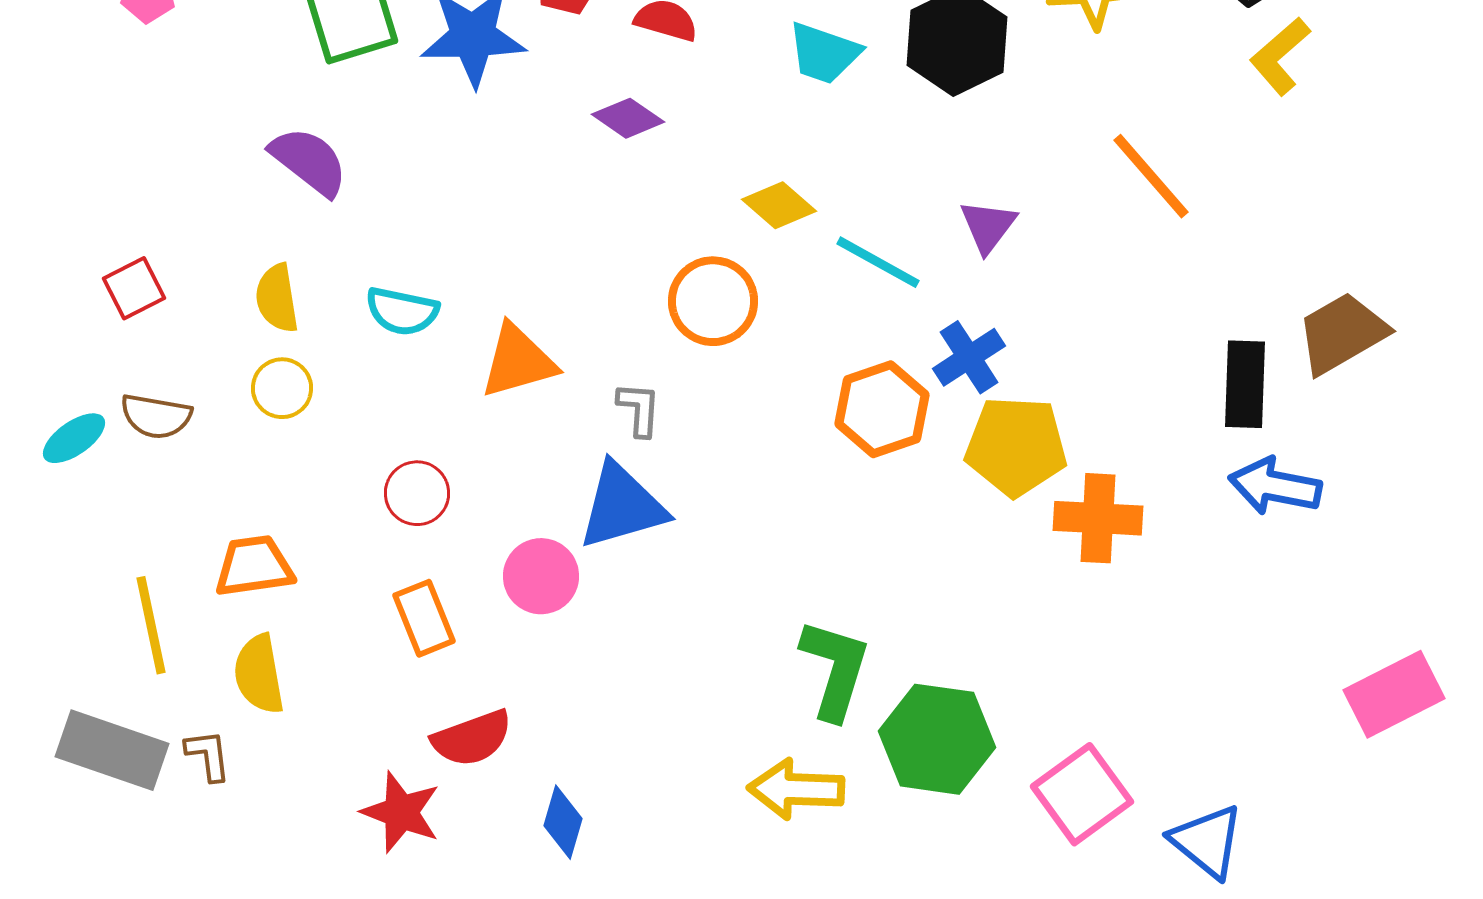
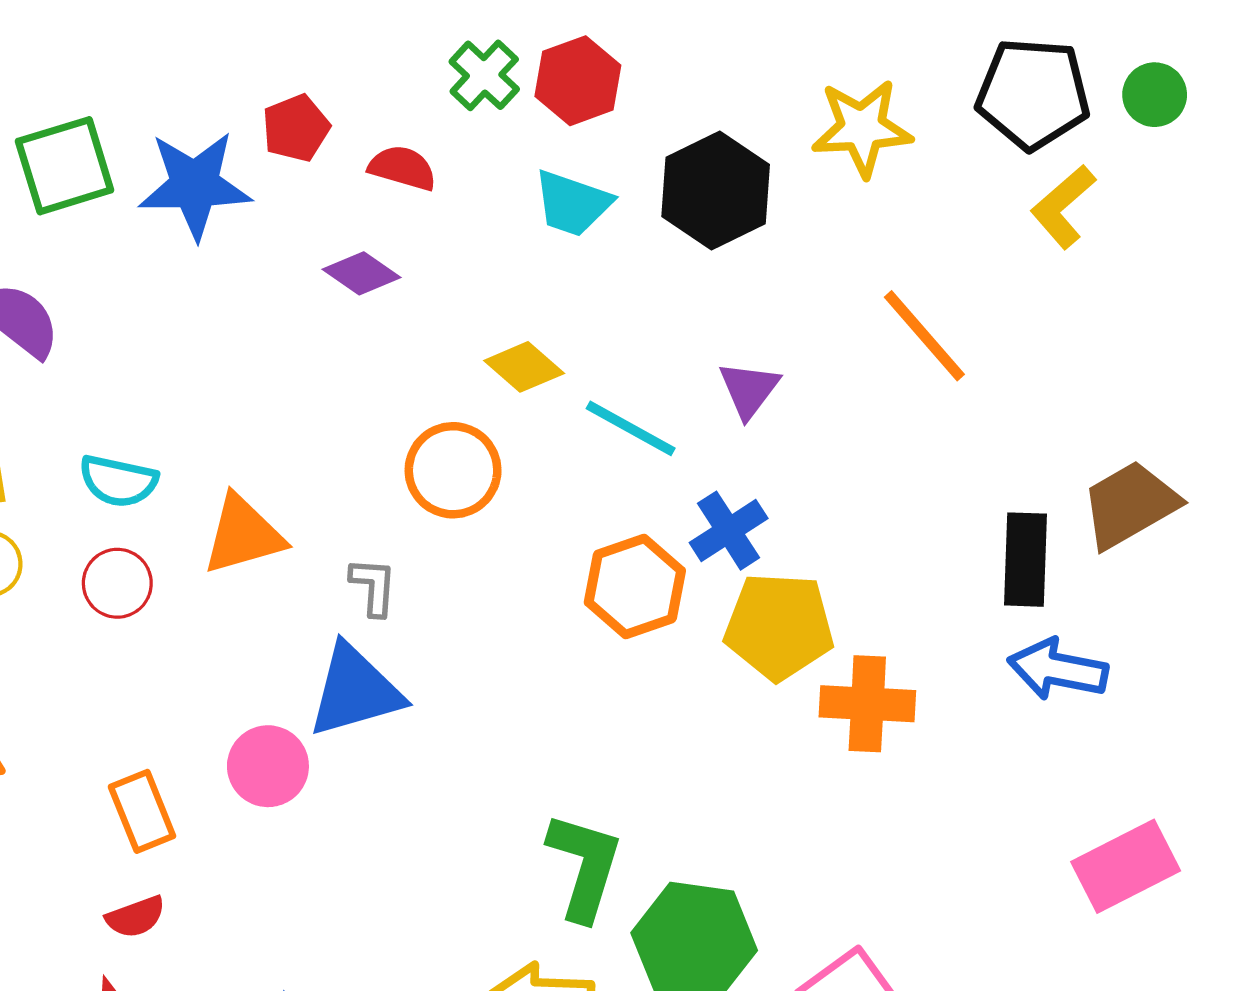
red circle: (417, 493) -> (117, 583), moved
pink rectangle: (1394, 694) -> (1126, 866), moved
red semicircle: (472, 738) -> (136, 917), moved, size x0.7

